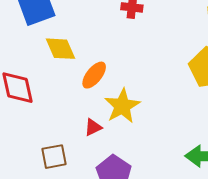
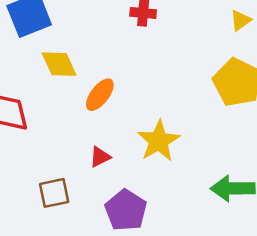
yellow star: (122, 106) -> (159, 141), moved

